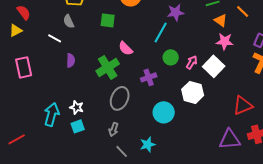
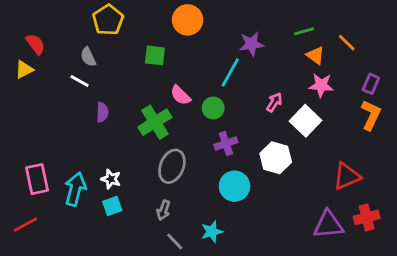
gray semicircle: (69, 21) -> (88, 57), moved
green circle: (171, 57) -> (213, 108), moved
pink arrow: (192, 62) -> (274, 102), moved
pink rectangle: (24, 67) -> (37, 179), moved
purple cross: (149, 77) -> (226, 144), moved

